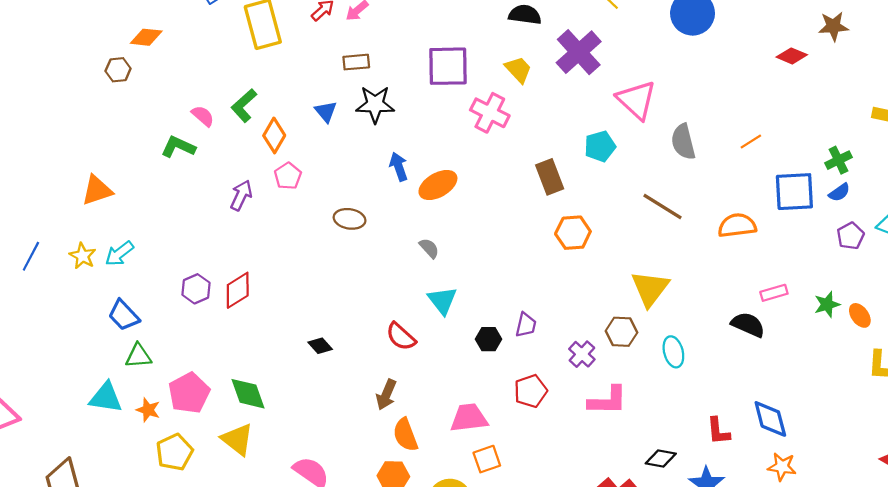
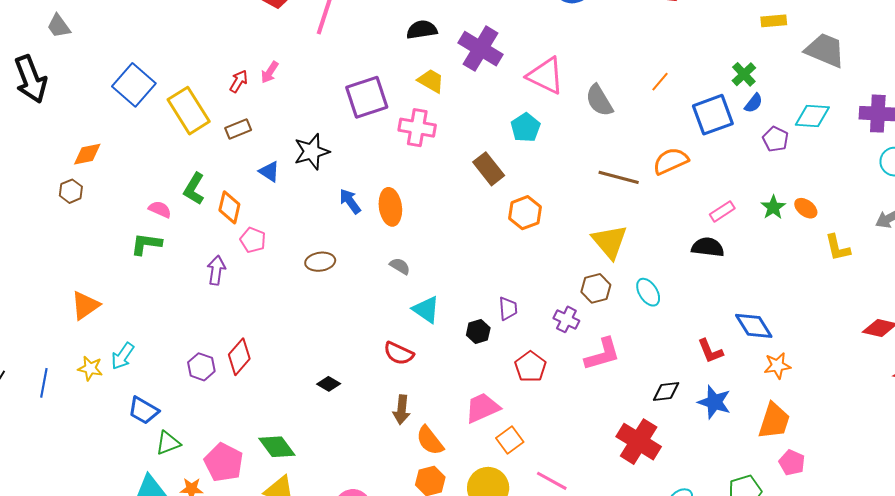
brown rectangle: (356, 62) -> (238, 129), moved
orange ellipse: (438, 185) -> (390, 207), turned -51
brown line: (662, 207) -> (619, 177), moved

